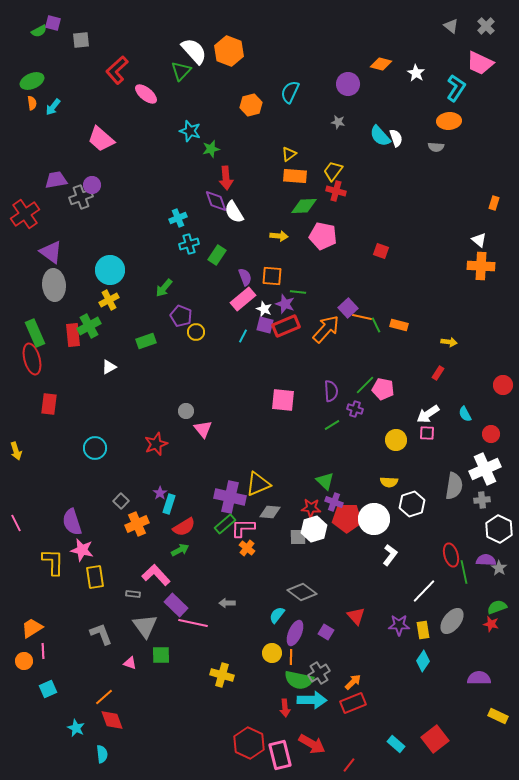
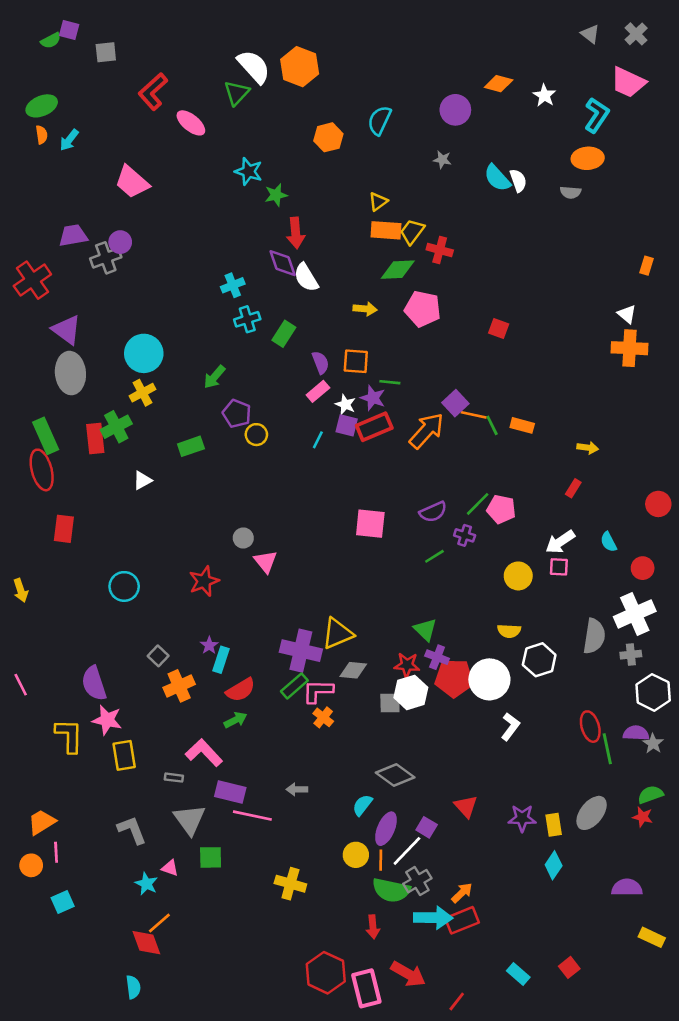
yellow trapezoid: (333, 171) -> (412, 232), moved
pink rectangle: (243, 299) -> (318, 391), size x0.7
purple semicircle: (331, 391) -> (433, 512), turned 70
white line: (424, 591) -> (407, 851), moved
purple rectangle: (176, 605) -> (230, 792), turned -30
orange line: (104, 697) -> (159, 923), moved
cyan arrow: (312, 700) -> (433, 918), moved
cyan star: (76, 728) -> (146, 884), moved
red square: (435, 739) -> (569, 967), size x0.6

